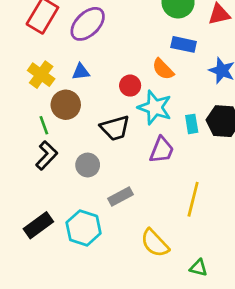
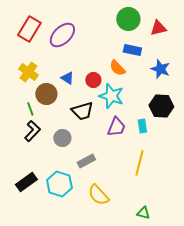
blue triangle: (81, 72) -> (67, 78), moved, turned 40
cyan rectangle: (192, 124) -> (142, 126), moved
yellow semicircle: (155, 243) -> (98, 195), moved

